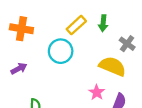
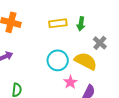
yellow rectangle: (76, 25) -> (58, 23), turned 30
cyan circle: (61, 51) -> (58, 60), moved

